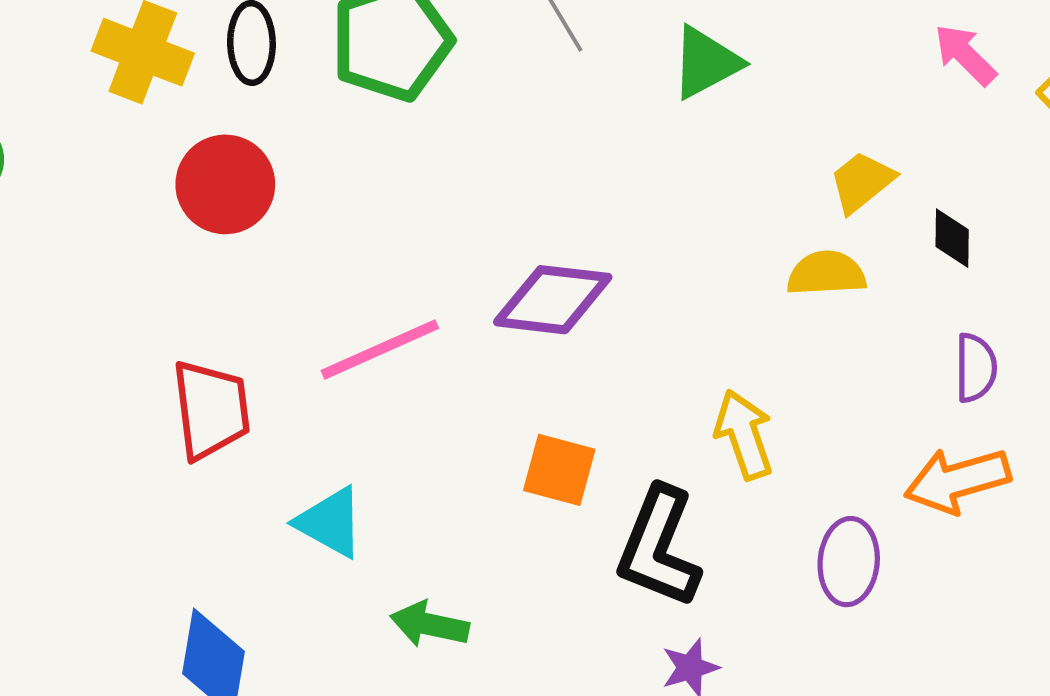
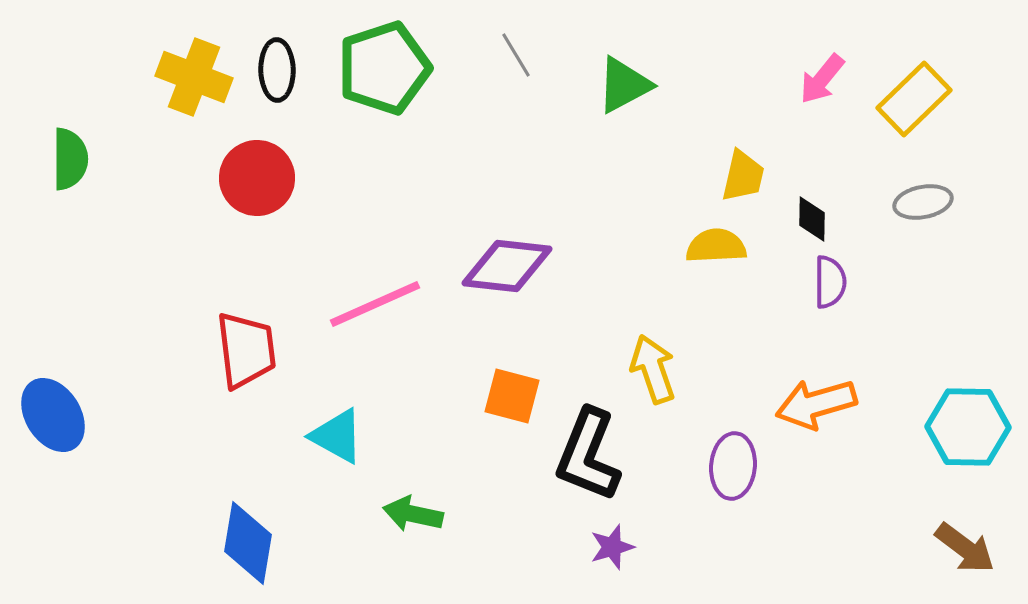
pink arrow: (965, 55) -> (822, 79), turned -96
yellow trapezoid: (862, 182) -> (743, 176), turned 142
purple semicircle: (976, 368) -> (830, 282), moved

